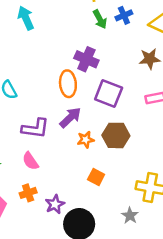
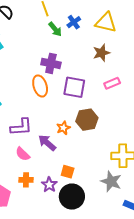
purple arrow: (70, 118) -> (47, 143), moved, turned -84
orange square: (96, 177) -> (68, 172), moved
orange cross: (28, 193) -> (26, 180), turned 32
gray star: (130, 216) -> (111, 181), size x1.5

